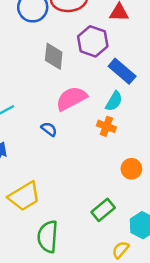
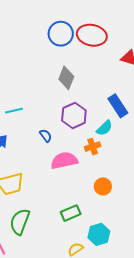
purple hexagon: (93, 41) -> (74, 115), moved
pink semicircle: (71, 98) -> (64, 161), moved
orange cross: (106, 126) -> (93, 147), turned 35

